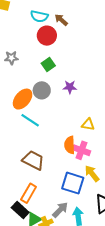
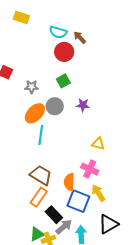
gray star: (11, 58) -> (32, 87), moved
cyan line: (30, 120) -> (41, 135), turned 60
orange semicircle: (70, 145) -> (69, 182), moved
orange rectangle: (29, 193) -> (39, 197), moved
black rectangle: (20, 210) -> (54, 215), moved

